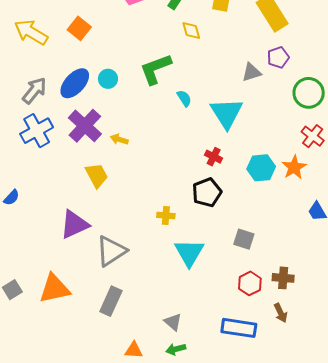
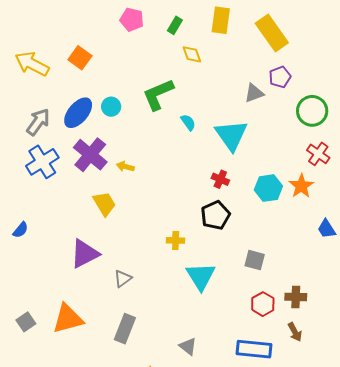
gray triangle: (111, 251) -> (123, 279), size x0.6

